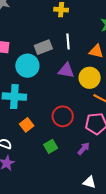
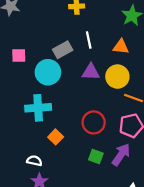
green square: (51, 146) -> (96, 156), moved, turned -32
purple arrow: (84, 149) -> (121, 155), size x1.5

